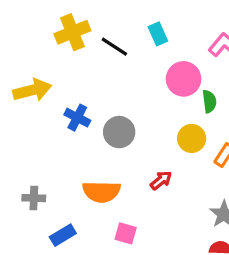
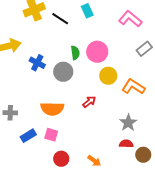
pink circle: (184, 79) -> (97, 52), moved
green semicircle: (209, 101) -> (75, 53), moved
pink square: (126, 233) -> (51, 135), moved

